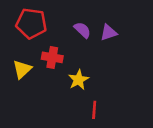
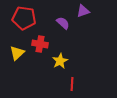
purple triangle: (109, 33) -> (83, 11), moved

